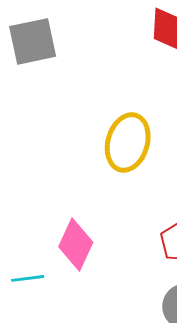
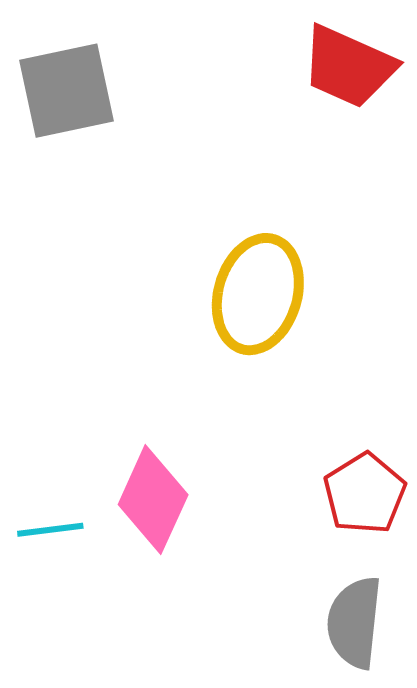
cyan line: (28, 278) -> (50, 530), moved

